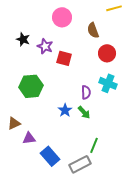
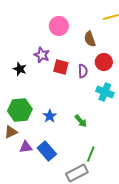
black star: (23, 39) -> (20, 69), moved
green hexagon: (31, 86) -> (20, 110), moved
purple semicircle: (86, 92) -> (83, 71), moved
blue star: (65, 110) -> (50, 116), moved
blue rectangle: (50, 156) -> (47, 151), moved

